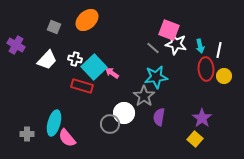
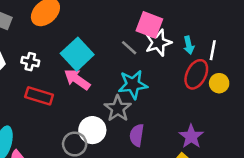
white star: (176, 44) -> (158, 43), turned -30
cyan square: (94, 67) -> (77, 54), moved
red ellipse: (206, 69) -> (196, 74), turned 30
pink arrow: (112, 73) -> (77, 79), size x1.5

